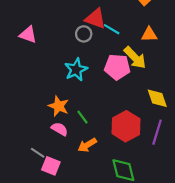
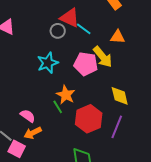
orange star: (59, 106) -> (66, 95), moved
green line: (82, 117) -> (58, 107), moved
orange arrow: (87, 145) -> (33, 133), moved

